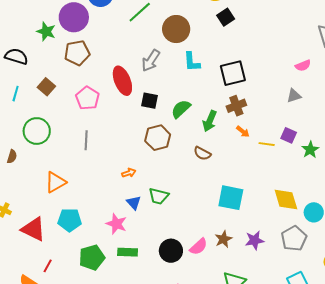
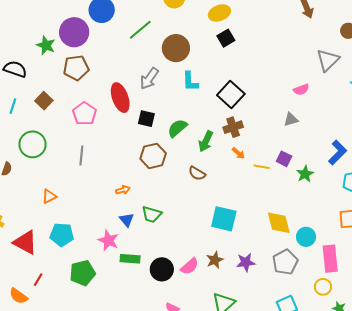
black square: (233, 73) -> (231, 94), turned -36
orange triangle: (55, 182) -> (49, 196), size x0.7
green rectangle: (128, 252) -> (130, 259), moved

